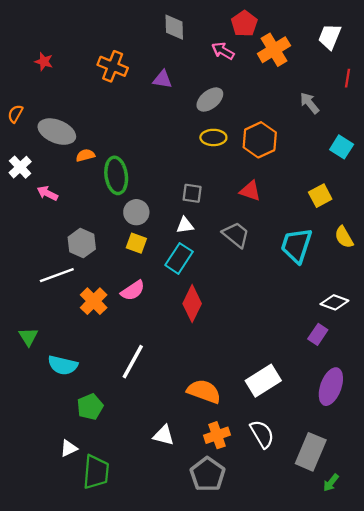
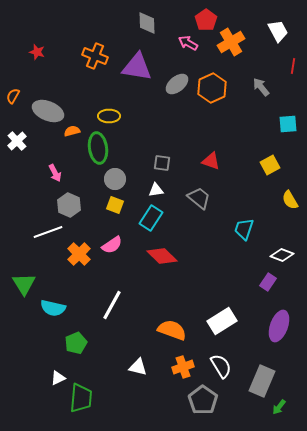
white trapezoid: (330, 37) -> (278, 31), turned 130
purple triangle: (162, 79) -> (137, 67), size x1.8
yellow ellipse: (213, 137) -> (109, 116), moved
orange hexagon: (260, 140) -> (212, 88), moved
cyan square: (342, 147) -> (288, 124), turned -36
pink arrow: (47, 193) -> (55, 173), moved, turned -144
cyan trapezoid: (296, 245) -> (244, 229), moved, size x0.7
red diamond: (192, 304) -> (162, 256), turned -72
green triangle: (28, 337) -> (24, 284), size x1.4
gray pentagon: (208, 474) -> (203, 400), moved

